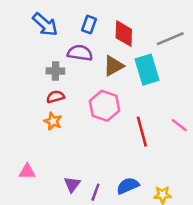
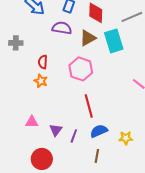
gray cross: (55, 71) -> (16, 43), moved
red semicircle: (55, 97) -> (43, 62), turned -72
red line: (142, 132) -> (89, 106), moved
pink triangle: (27, 172) -> (32, 122), moved

